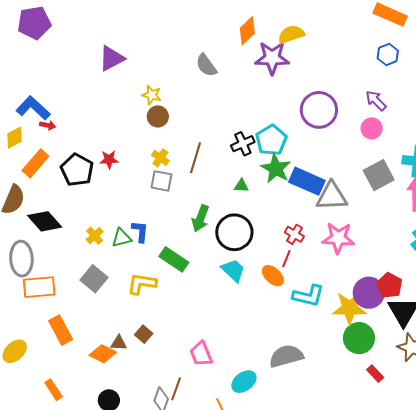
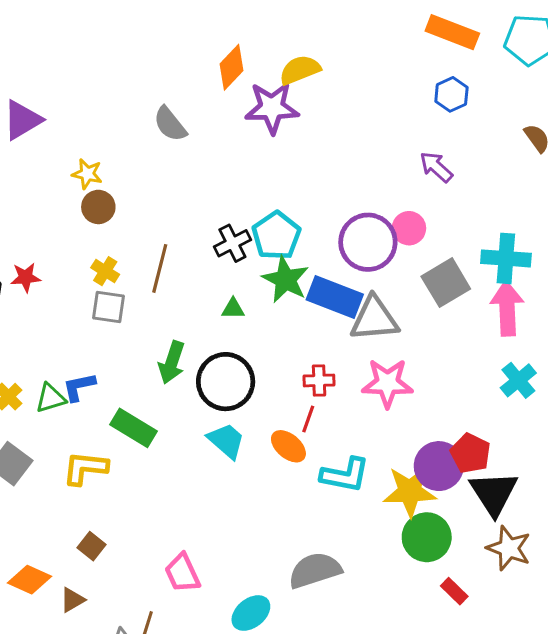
purple circle: (319, 110) -> (368, 242), moved
pink circle: (372, 128) -> (409, 228), moved
blue L-shape: (140, 231) -> (79, 387), turned -105
red cross: (294, 234) -> (319, 380), turned -30
brown triangle: (119, 343) -> (72, 600), moved, turned -30

